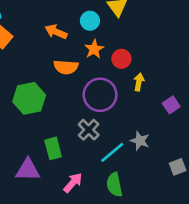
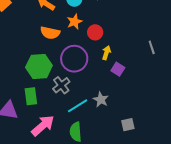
green hexagon: (29, 98) -> (39, 66), moved
purple square: (171, 105) -> (118, 69), moved, turned -32
pink arrow: (73, 183) -> (43, 126), size x1.4

